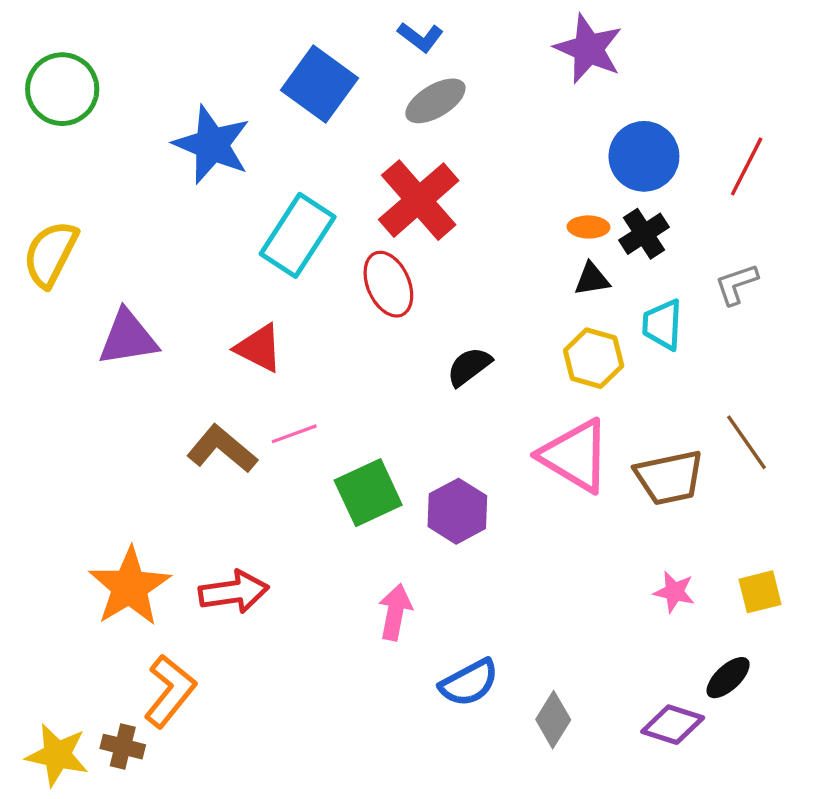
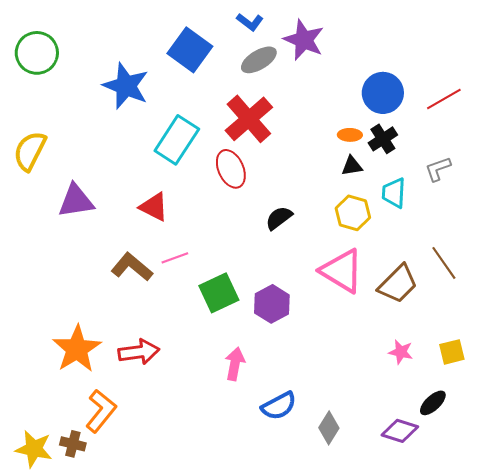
purple star: (588, 49) -> (304, 40), moved
red line: (747, 166) -> (444, 99), turned 33
brown trapezoid: (669, 478) -> (398, 284), turned -33

